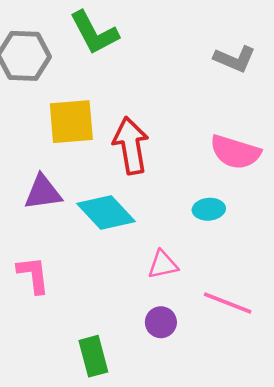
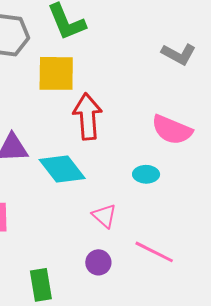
yellow square: (71, 122) -> (56, 73), moved
pink triangle: (163, 265) -> (104, 216), turned 48

